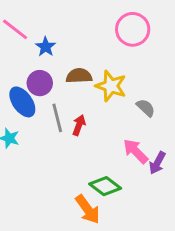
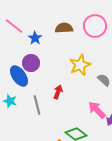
brown semicircle: (79, 76) -> (64, 28), moved
yellow star: (111, 86) -> (80, 65), turned 30
gray line: (57, 118) -> (37, 105), moved

